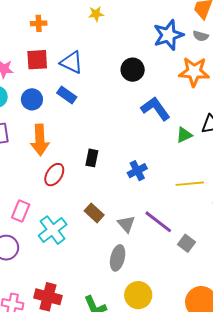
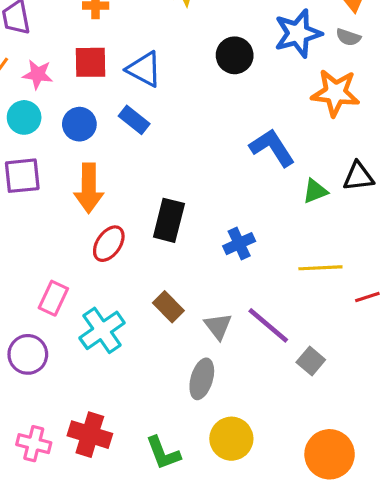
black circle: (133, 70) -> (235, 55), moved
black rectangle: (92, 158) -> (169, 220), size x1.5

